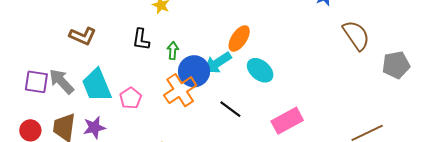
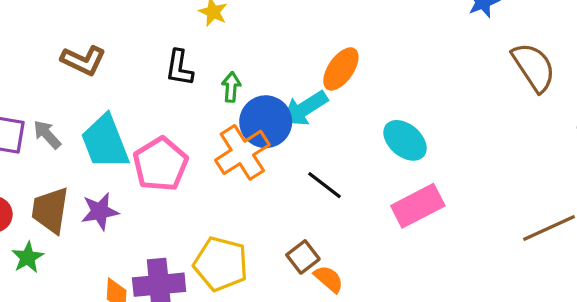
cyan ellipse: (260, 70) -> (405, 140), moved
gray arrow: (61, 81) -> (47, 135), size x0.7
pink pentagon: (131, 98) -> (160, 164), size x1.5

